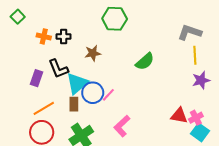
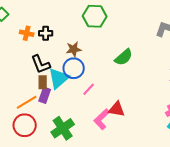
purple rectangle: (36, 78) -> (45, 95), moved
blue circle: (93, 93) -> (74, 68), moved
brown rectangle: (74, 104) -> (43, 82), moved
red triangle: (179, 116) -> (117, 109), moved

